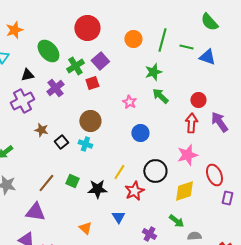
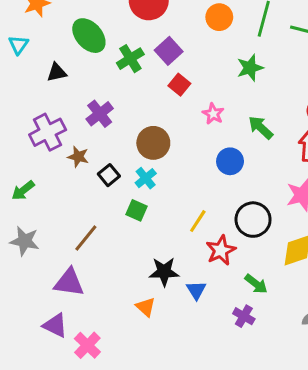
red square: (92, 83) -> (179, 85), moved, turned -32
purple cross: (55, 88) -> (100, 114), moved
green arrow: (160, 96) -> (261, 128), moved
purple cross: (22, 101) -> (48, 132), moved
cyan cross: (85, 144) -> (146, 178), turned 32
green square: (72, 181) -> (136, 210), moved
black star: (97, 189) -> (164, 272), moved
green arrow: (176, 221) -> (256, 284), moved

